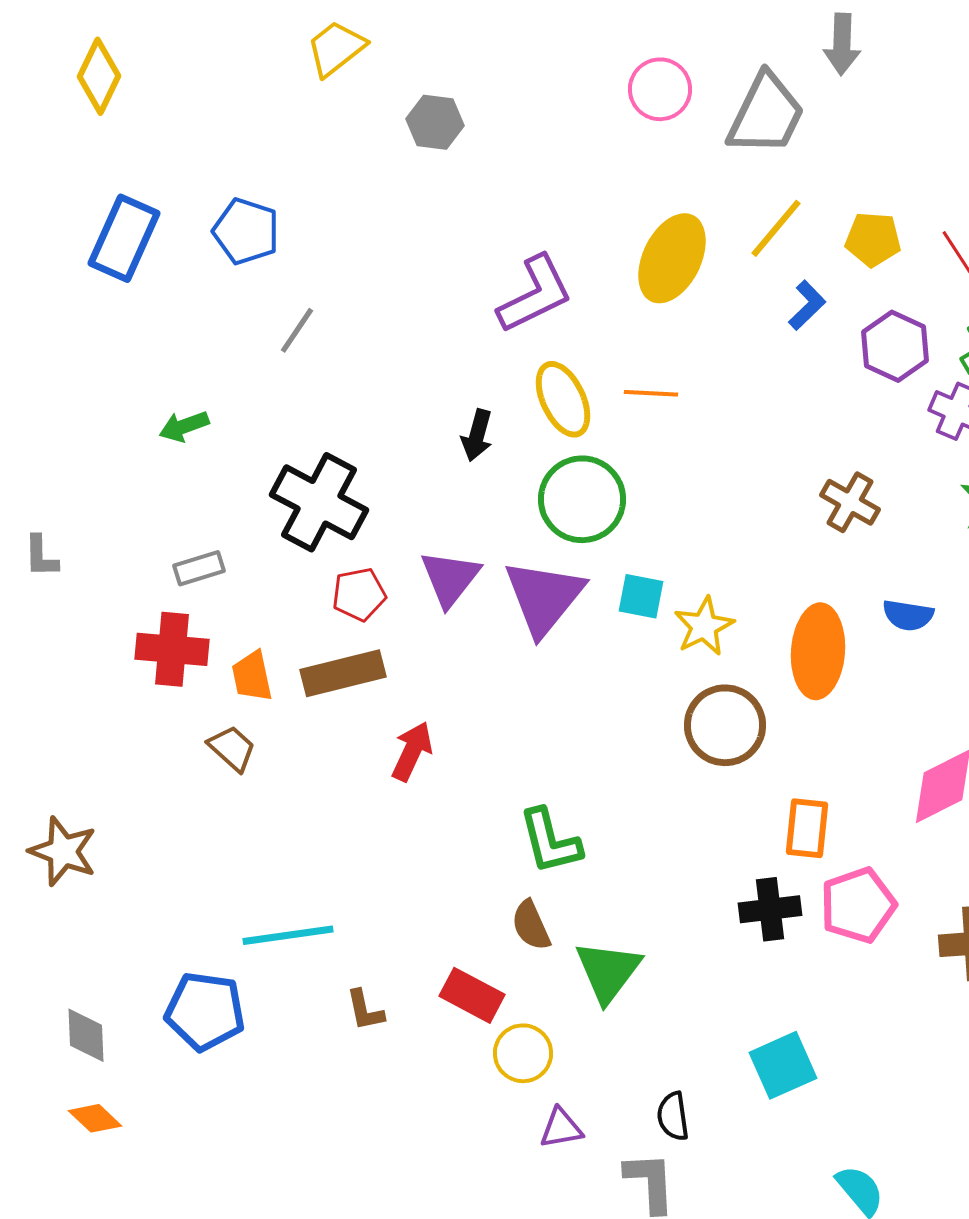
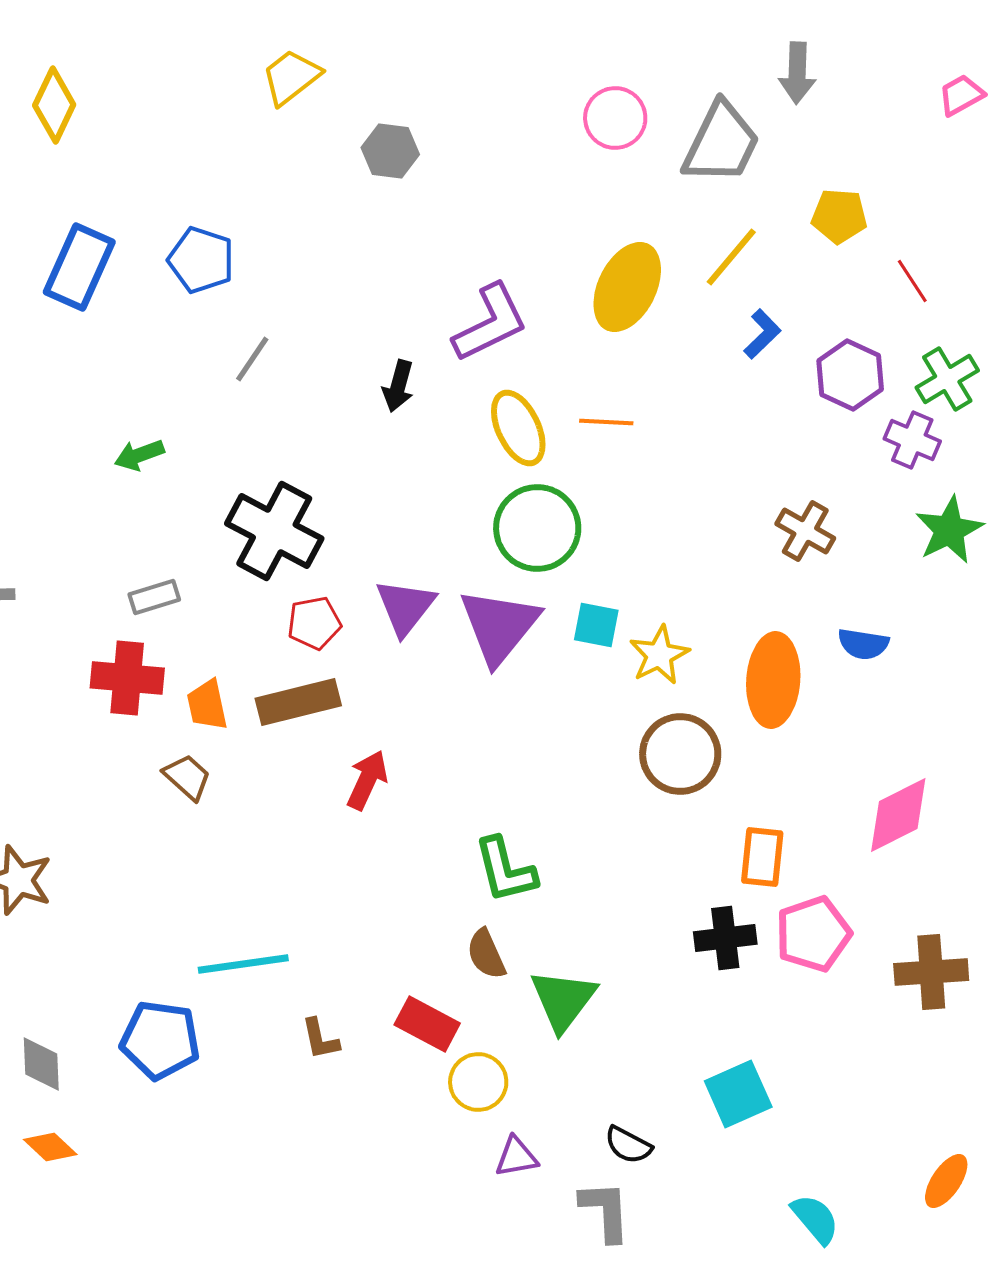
yellow pentagon: (873, 239) -> (839, 216), moved
black arrow: (477, 435) -> (398, 386), moved
black semicircle: (673, 1116) -> (628, 1145), turned -54

